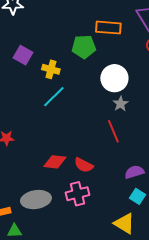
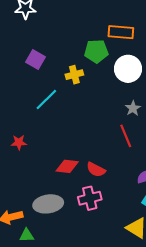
yellow cross: (51, 69) -> (74, 75), moved, turned -30
white circle: (114, 78) -> (128, 69), moved
cyan line: (54, 97) -> (46, 99), moved

